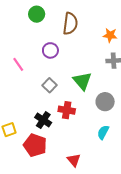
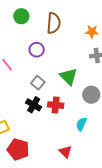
black cross: (43, 120) -> (34, 105), moved
cyan semicircle: (103, 132) -> (81, 124), moved
red pentagon: (35, 145) -> (18, 149), moved

